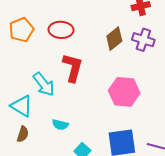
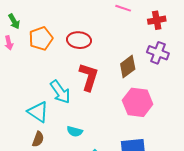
brown diamond: (114, 39) -> (128, 66), moved

